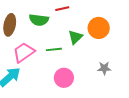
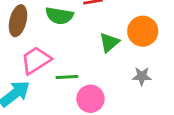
green line: (54, 49) -> (67, 77), moved
gray star: (104, 68) -> (142, 76), moved

